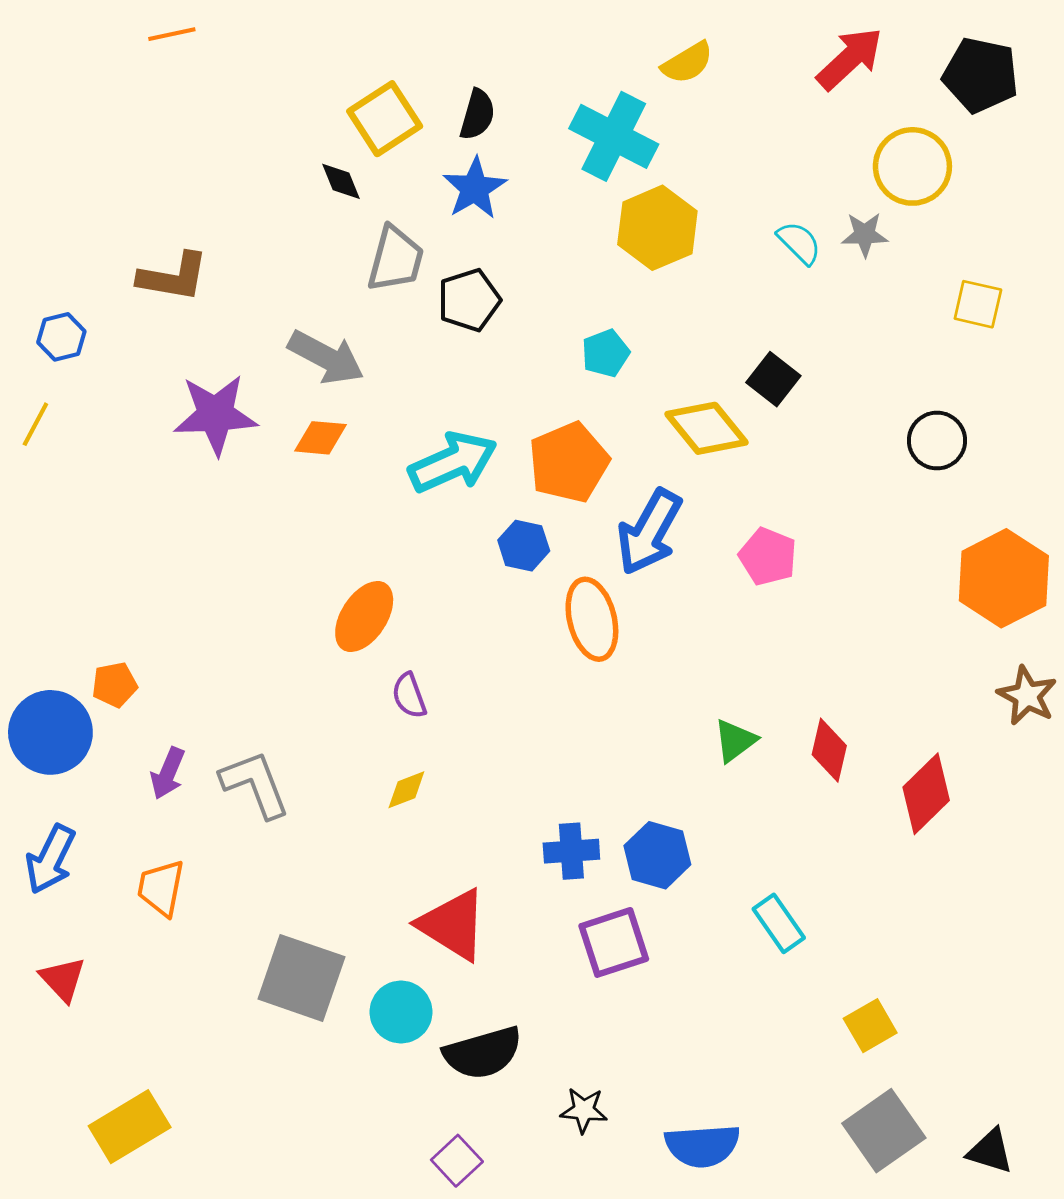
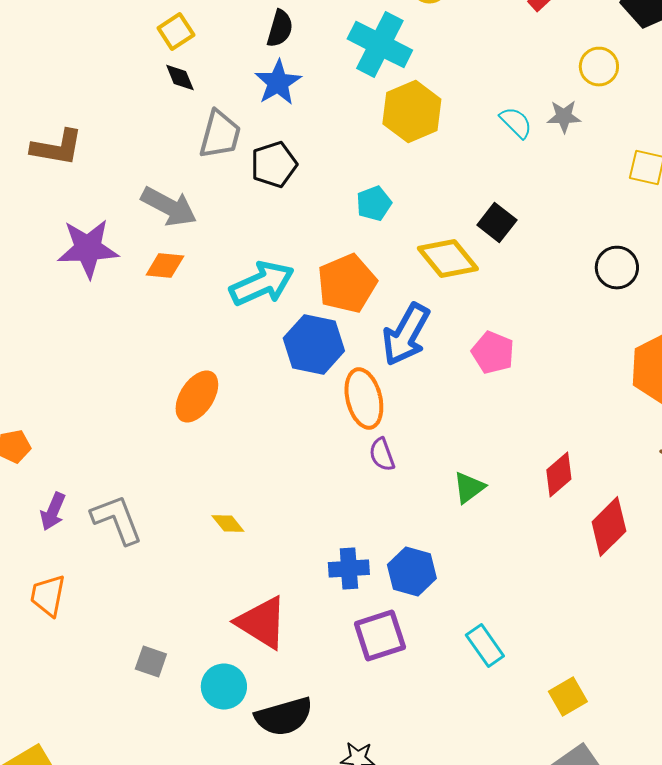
yellow square: (385, 119) -> (176, 32), moved, size x0.7
yellow circle: (912, 166) -> (599, 66), size x0.7
blue hexagon: (524, 546) -> (314, 344), size x1.6
purple semicircle: (409, 696) -> (382, 454), moved
red diamond: (829, 750) -> (559, 474), moved, turned 36
yellow diamond: (406, 790) -> (228, 524), turned 72
cyan rectangle: (779, 923) -> (485, 646), moved
gray square: (301, 978) -> (151, 662), size x0.5

